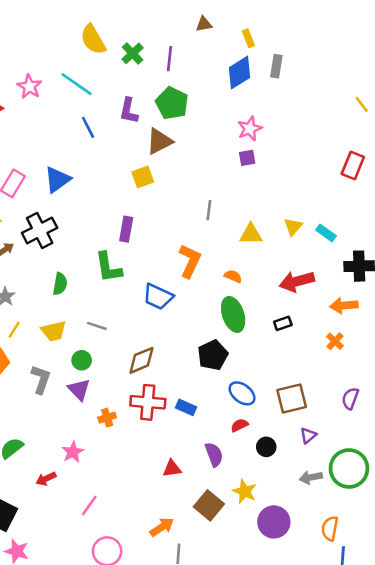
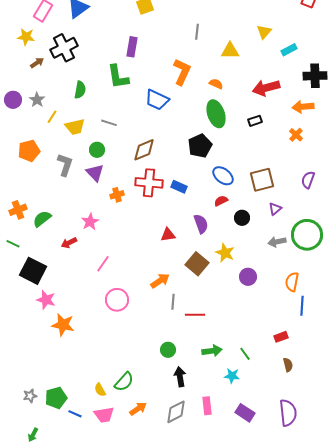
yellow triangle: (293, 227) -> (264, 32), moved
cyan rectangle: (326, 233) -> (289, 50), turned -63
yellow line: (14, 330) -> (52, 117), moved
purple circle: (274, 522) -> (248, 277), size x0.7

